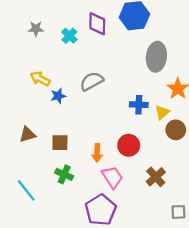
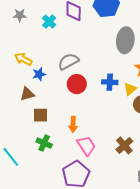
brown triangle: (27, 134) -> (27, 94), moved
red circle: (129, 145) -> (77, 84), moved

